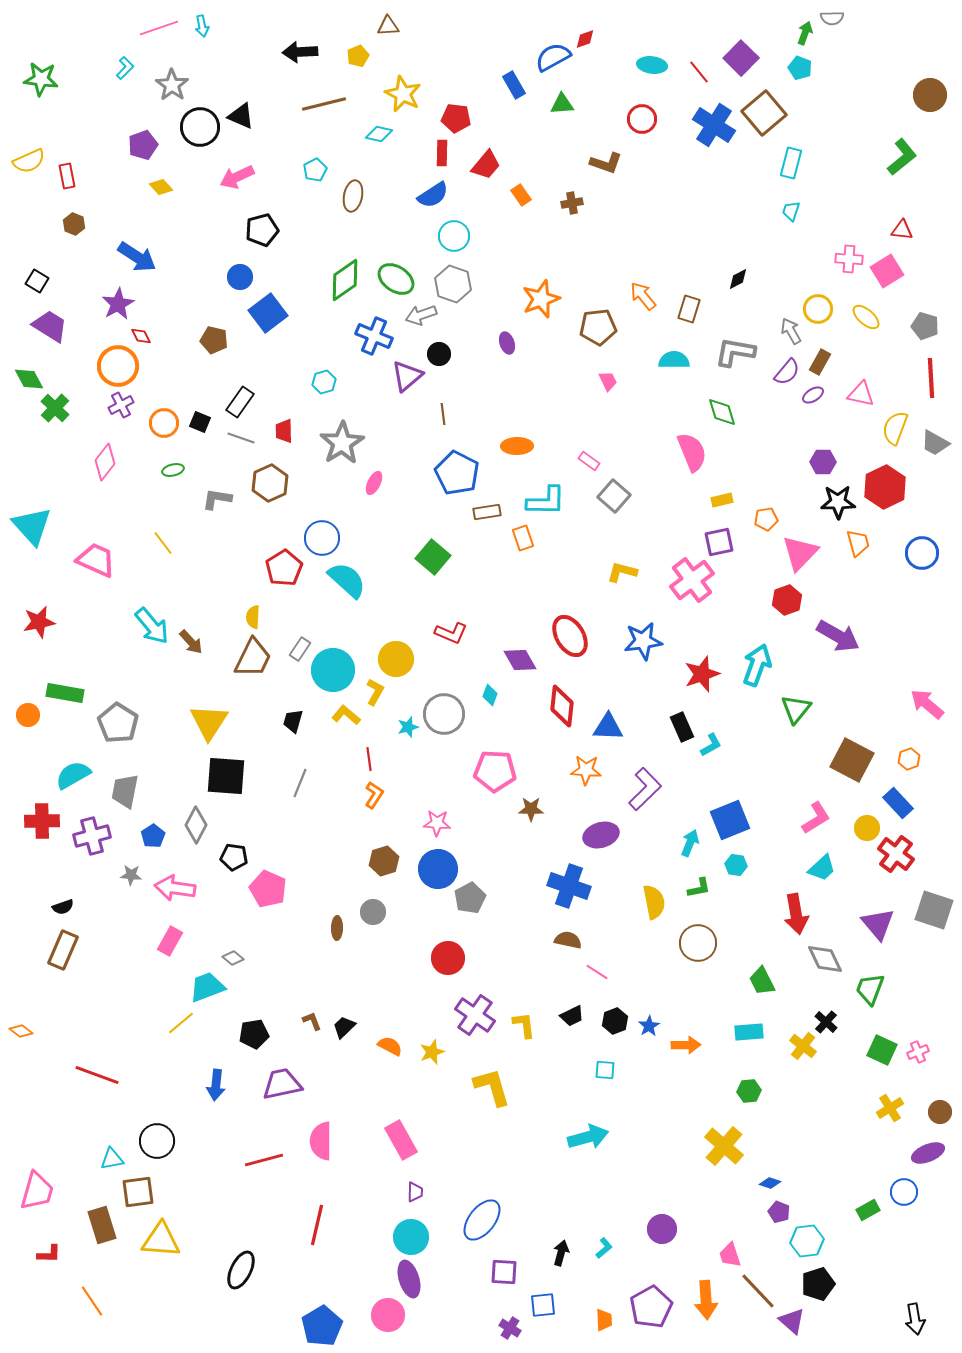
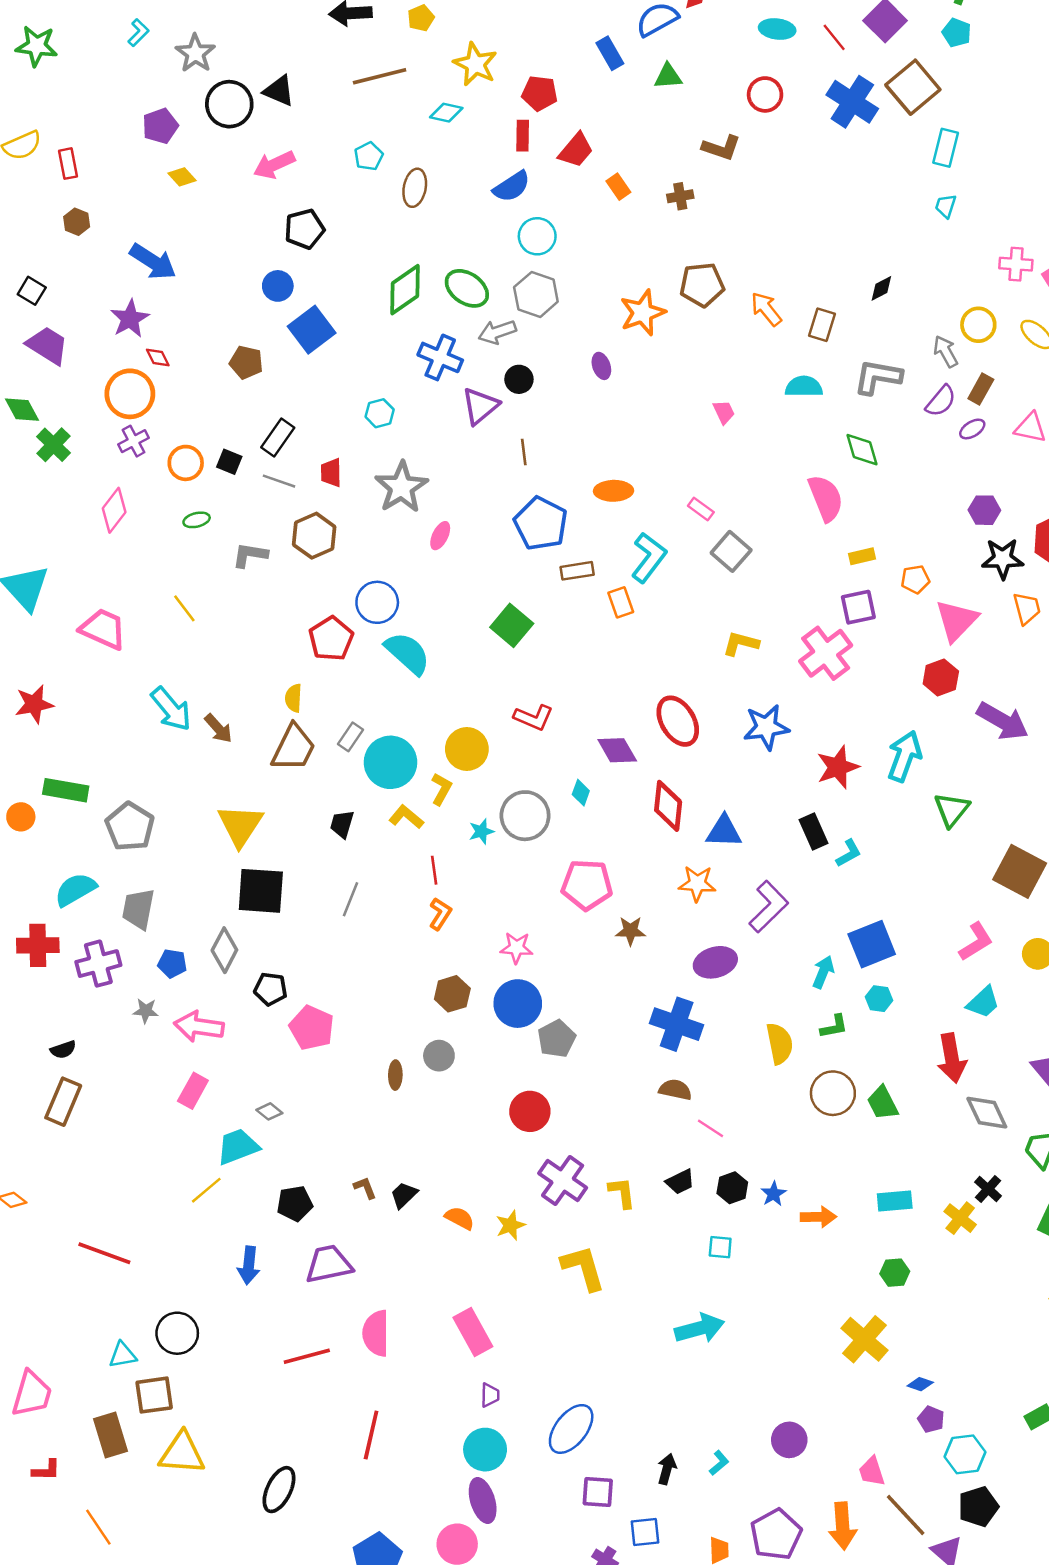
brown pentagon: (598, 327) -> (702, 285), moved
cyan L-shape: (546, 501) -> (649, 557), turned -54
blue pentagon: (153, 836) -> (172, 964), turned -30
green trapezoid: (762, 981) -> (883, 1103), moved

